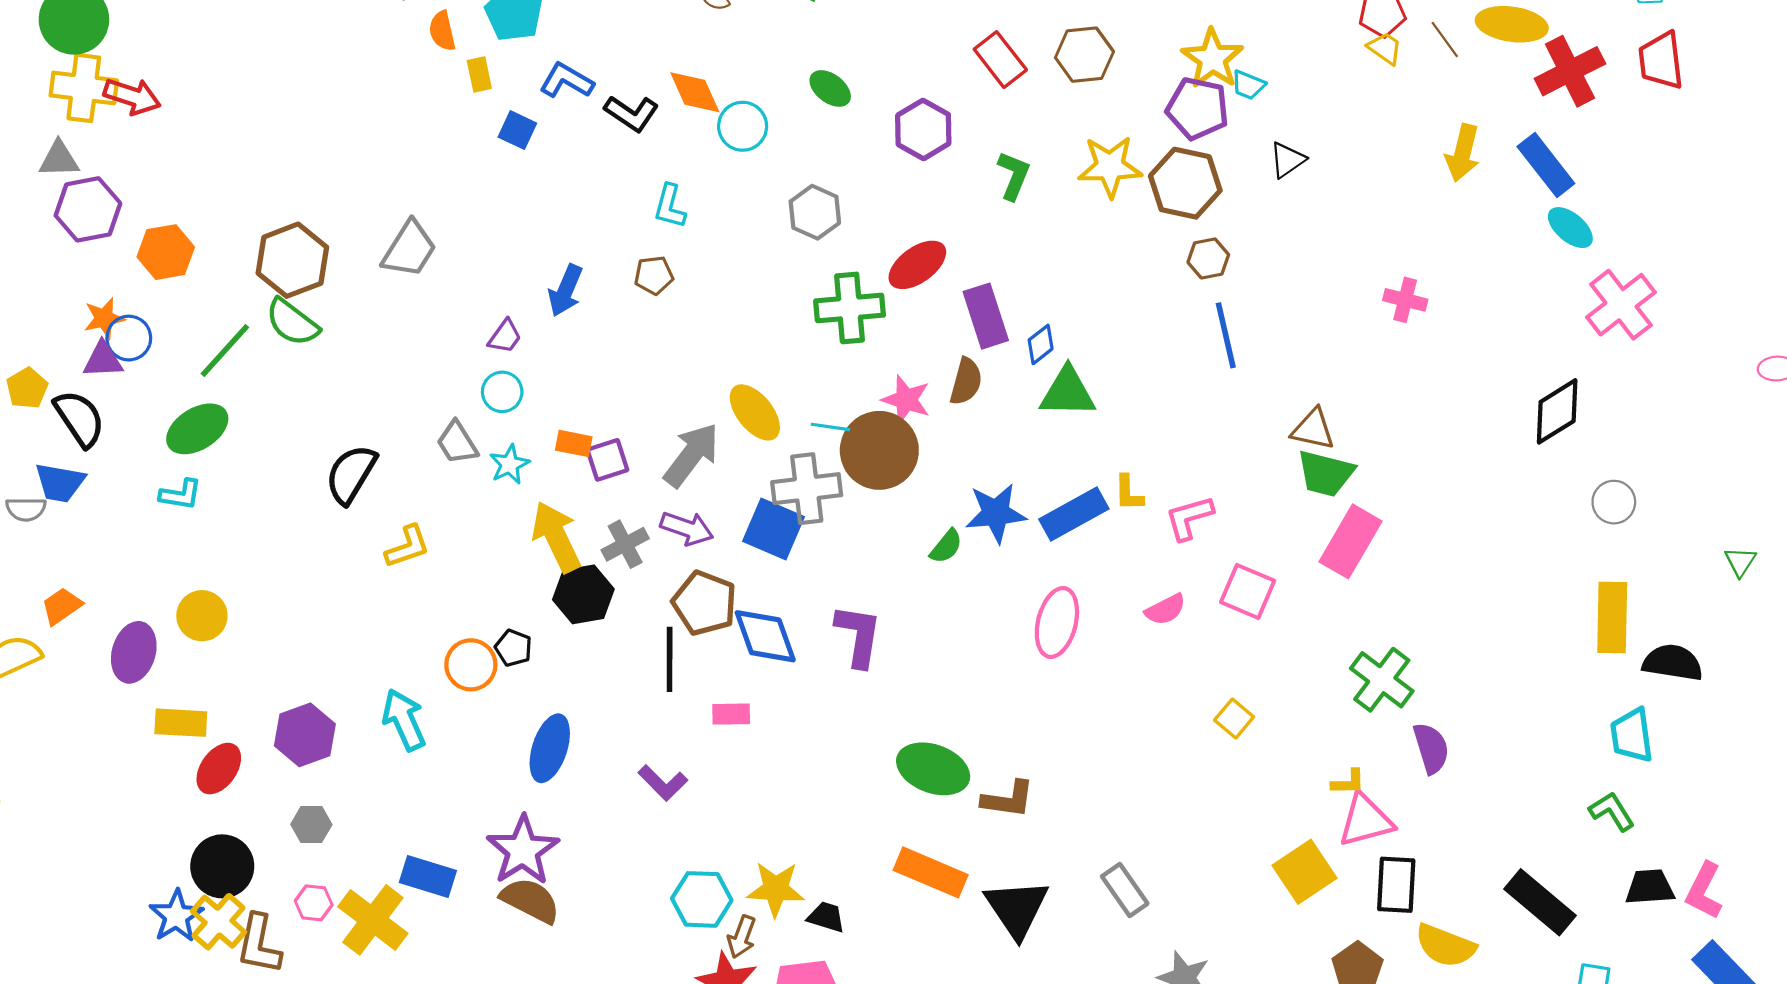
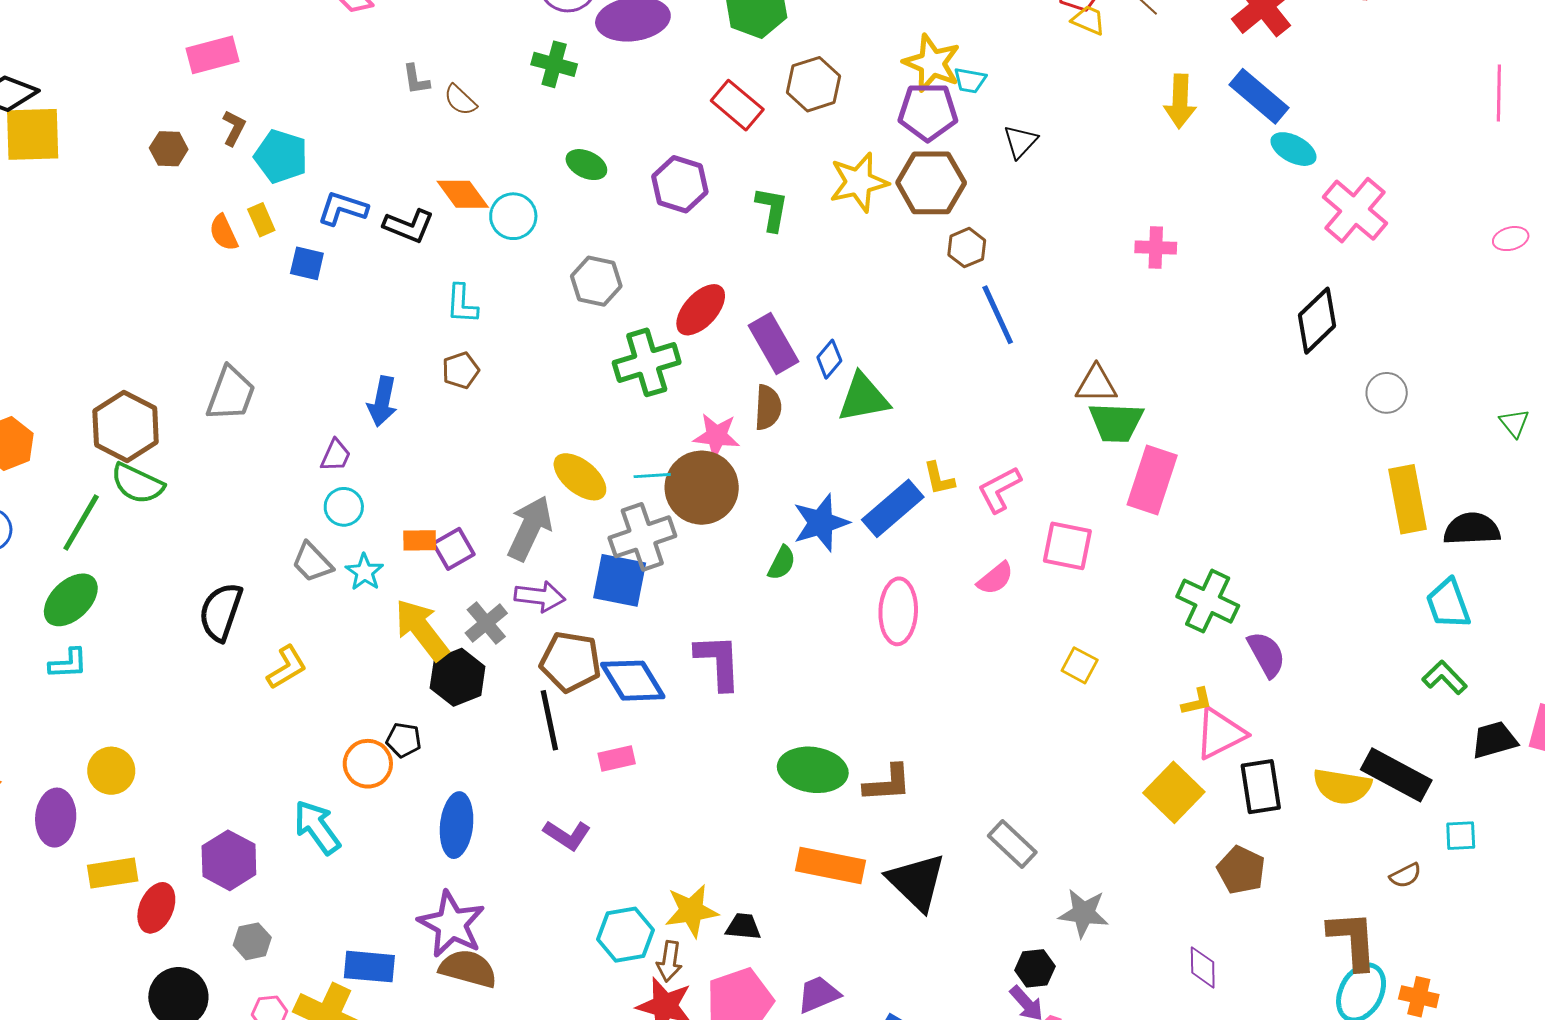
orange semicircle: (442, 31) -> (223, 233), moved
yellow semicircle: (1445, 946) -> (1342, 786), moved

